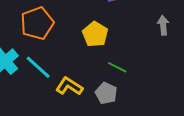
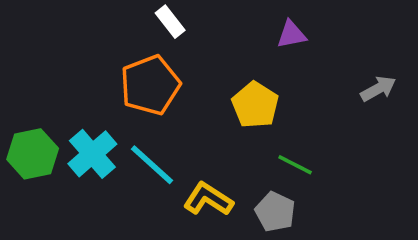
gray arrow: (163, 25) -> (378, 89), turned 66

